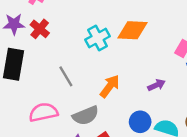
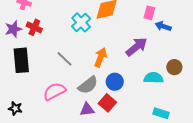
purple arrow: (156, 85) -> (137, 47), size x1.6
blue circle: (140, 122) -> (115, 82), moved

